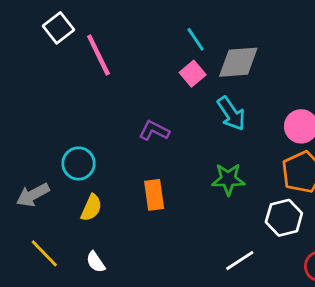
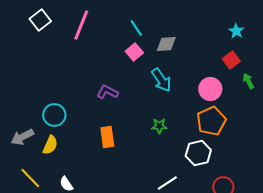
pink line: (98, 55) -> (81, 25), moved, turned 48
gray diamond: (238, 62) -> (166, 44), size x0.7
green star: (228, 179) -> (159, 126), size x0.7
yellow semicircle: (91, 208) -> (50, 145), moved

